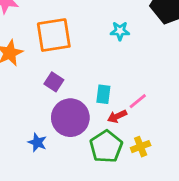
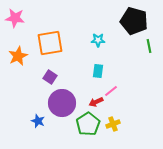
cyan rectangle: (103, 94) -> (98, 71), moved

